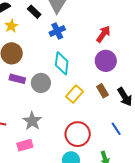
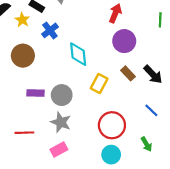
yellow star: (11, 26) -> (22, 20), moved
blue cross: (57, 31) -> (50, 30), moved
purple rectangle: (17, 79) -> (35, 93), moved
gray circle: (41, 83) -> (62, 95), moved

